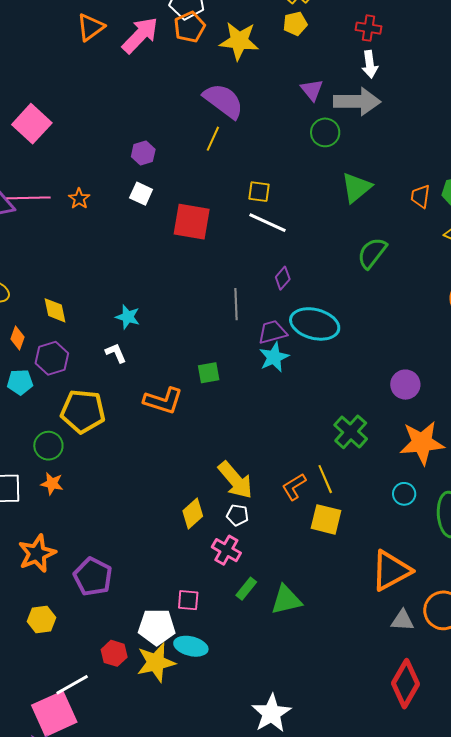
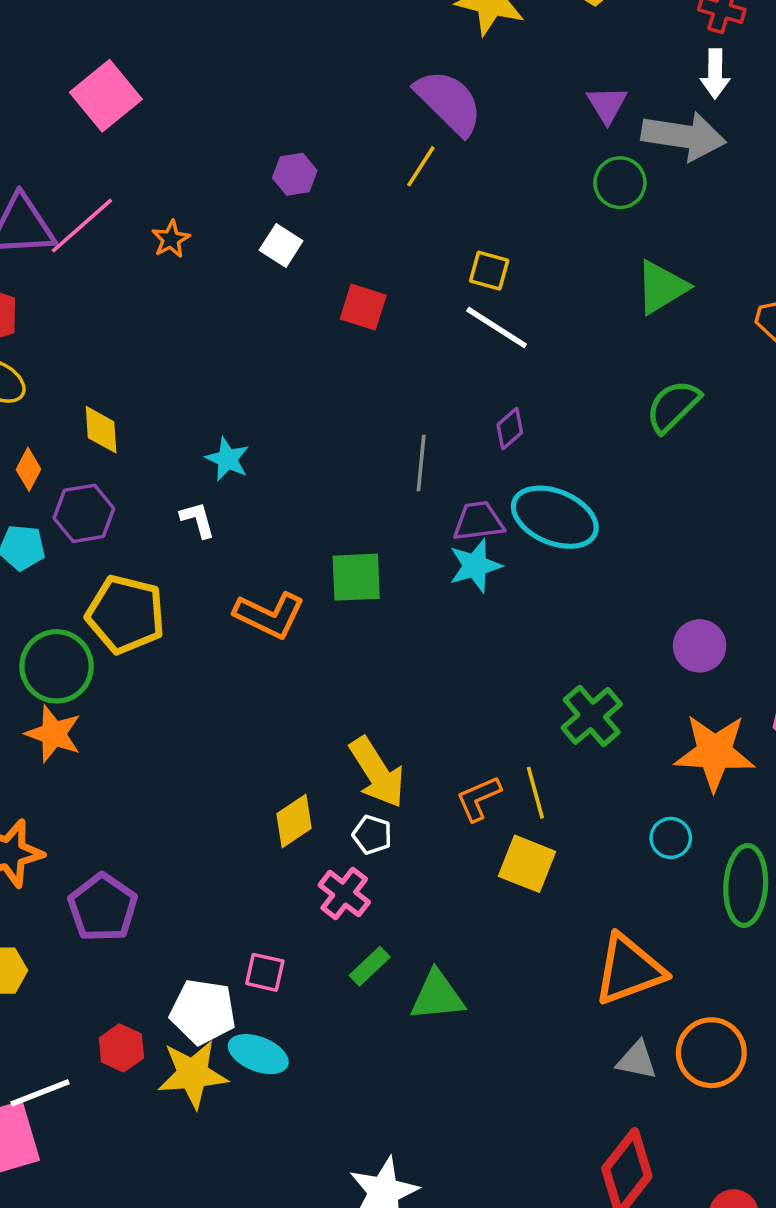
pink line: (28, 198) -> (82, 226), turned -48
red square: (192, 222) -> (363, 307), size x0.7
green square: (209, 373) -> (356, 577), size x1.4
green circle: (48, 446) -> (57, 666), size x1.4
orange star: (52, 484) -> (53, 734), size x1.4

